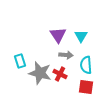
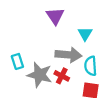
purple triangle: (58, 35) -> (55, 16), moved
gray arrow: (66, 55) -> (68, 55), size x1.6

